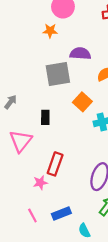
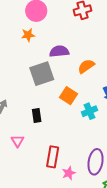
pink triangle: (21, 141) -> (18, 141), size x0.6
pink star: (40, 183) -> (69, 173), moved

